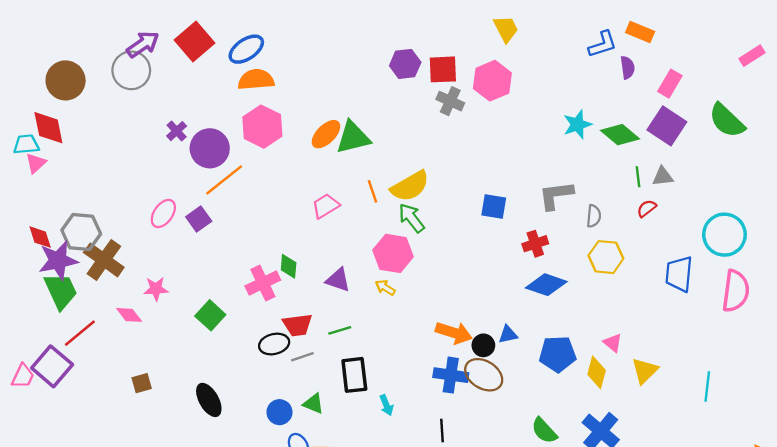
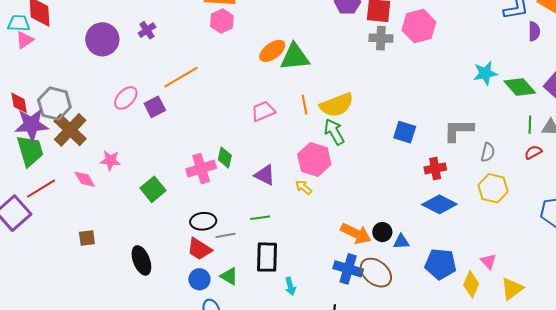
gray cross: (450, 101) -> (381, 38), turned -30
pink hexagon: (262, 127) -> (222, 21), moved, size x0.7
purple circle: (210, 148) -> (102, 39), moved
red trapezoid: (297, 325) -> (199, 249), moved, turned 32
black circle: (483, 345) -> (382, 232), moved

